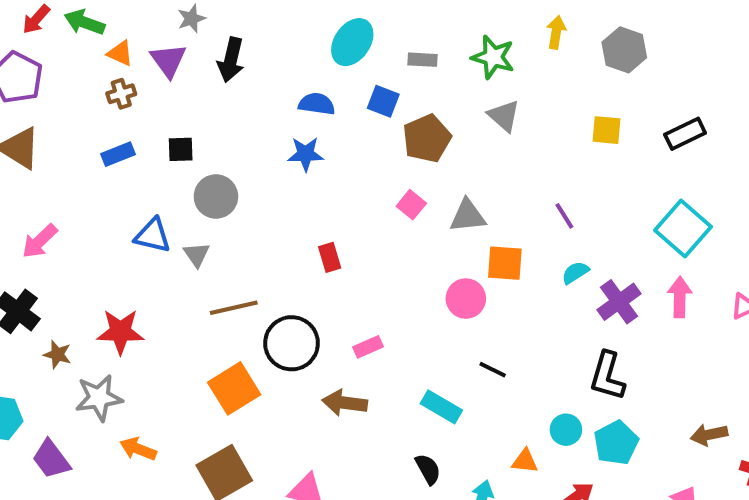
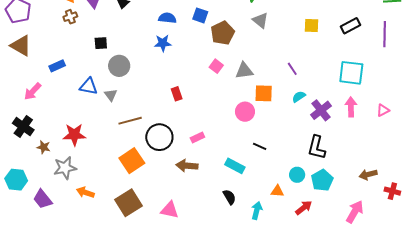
blue rectangle: (118, 154) -> (57, 66), moved
cyan square: (683, 228) -> (351, 73), turned -32

